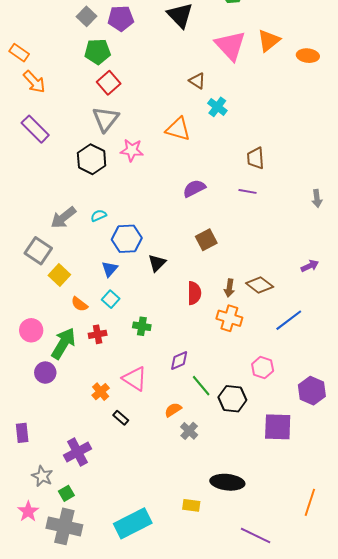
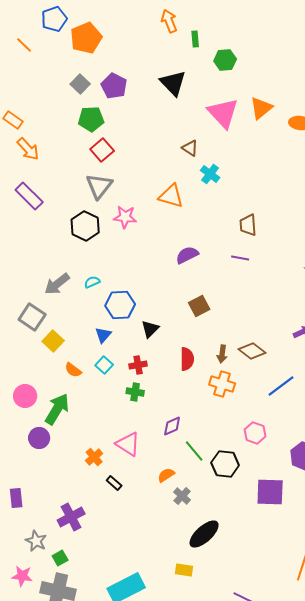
purple pentagon: (121, 18) -> (114, 86), turned 30
red cross: (98, 334) -> (138, 365), moved
black ellipse: (227, 482) -> (204, 534), moved, turned -48
pink star: (28, 511) -> (22, 576), turned -30

